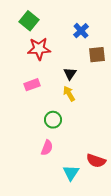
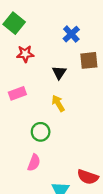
red star: (39, 49) -> (25, 54), size x0.7
black triangle: (70, 74) -> (59, 73), moved

